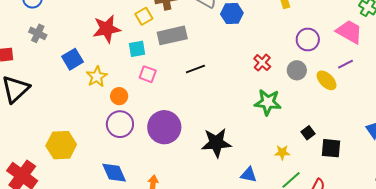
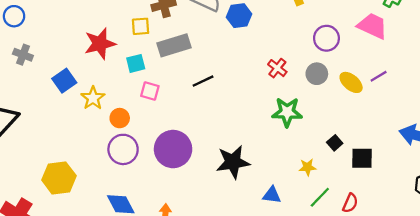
yellow square: (144, 16) -> (141, 26), turned 30
purple line: (345, 64) -> (379, 76), moved

